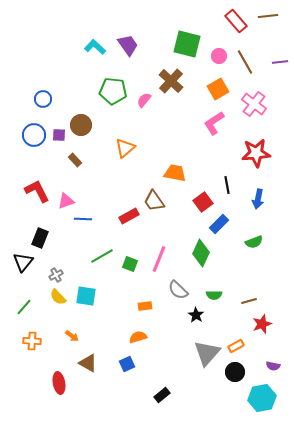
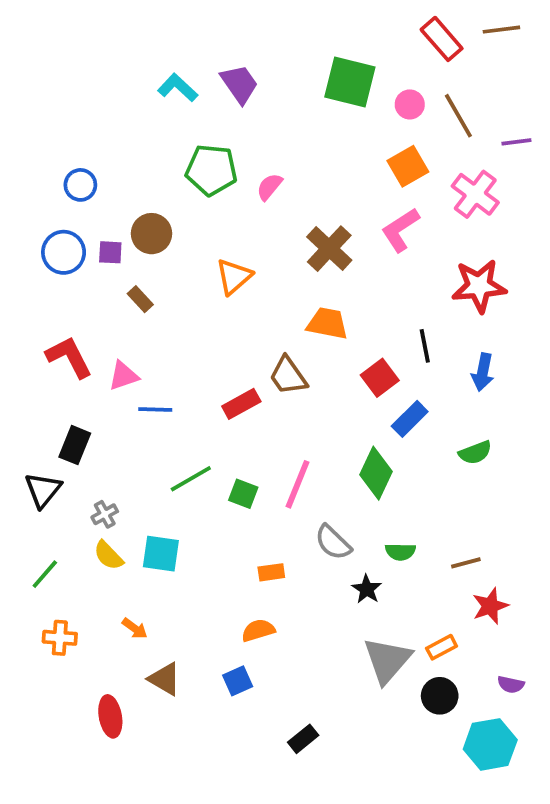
purple line: (280, 62) -> (516, 142), moved
brown cross: (171, 81) -> (329, 249), moved

